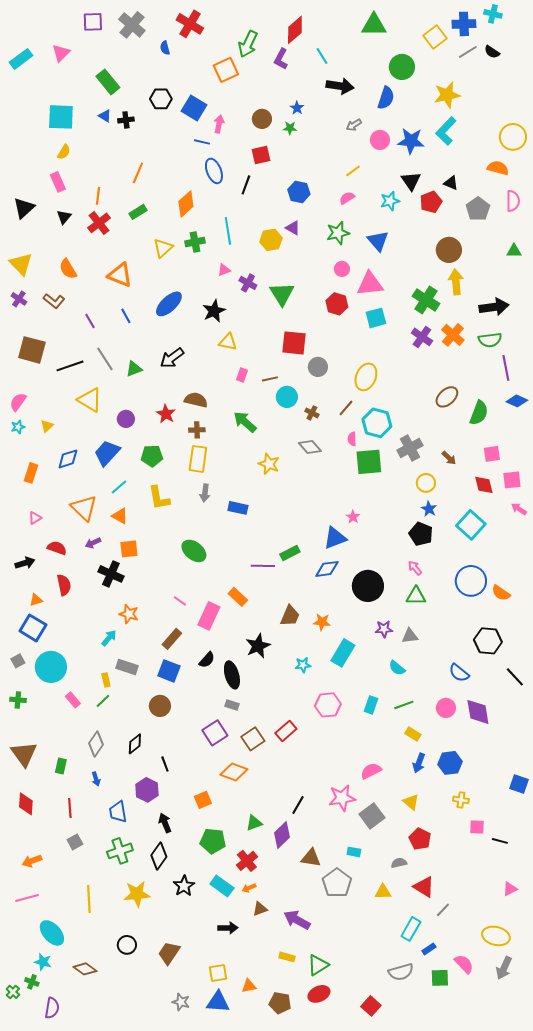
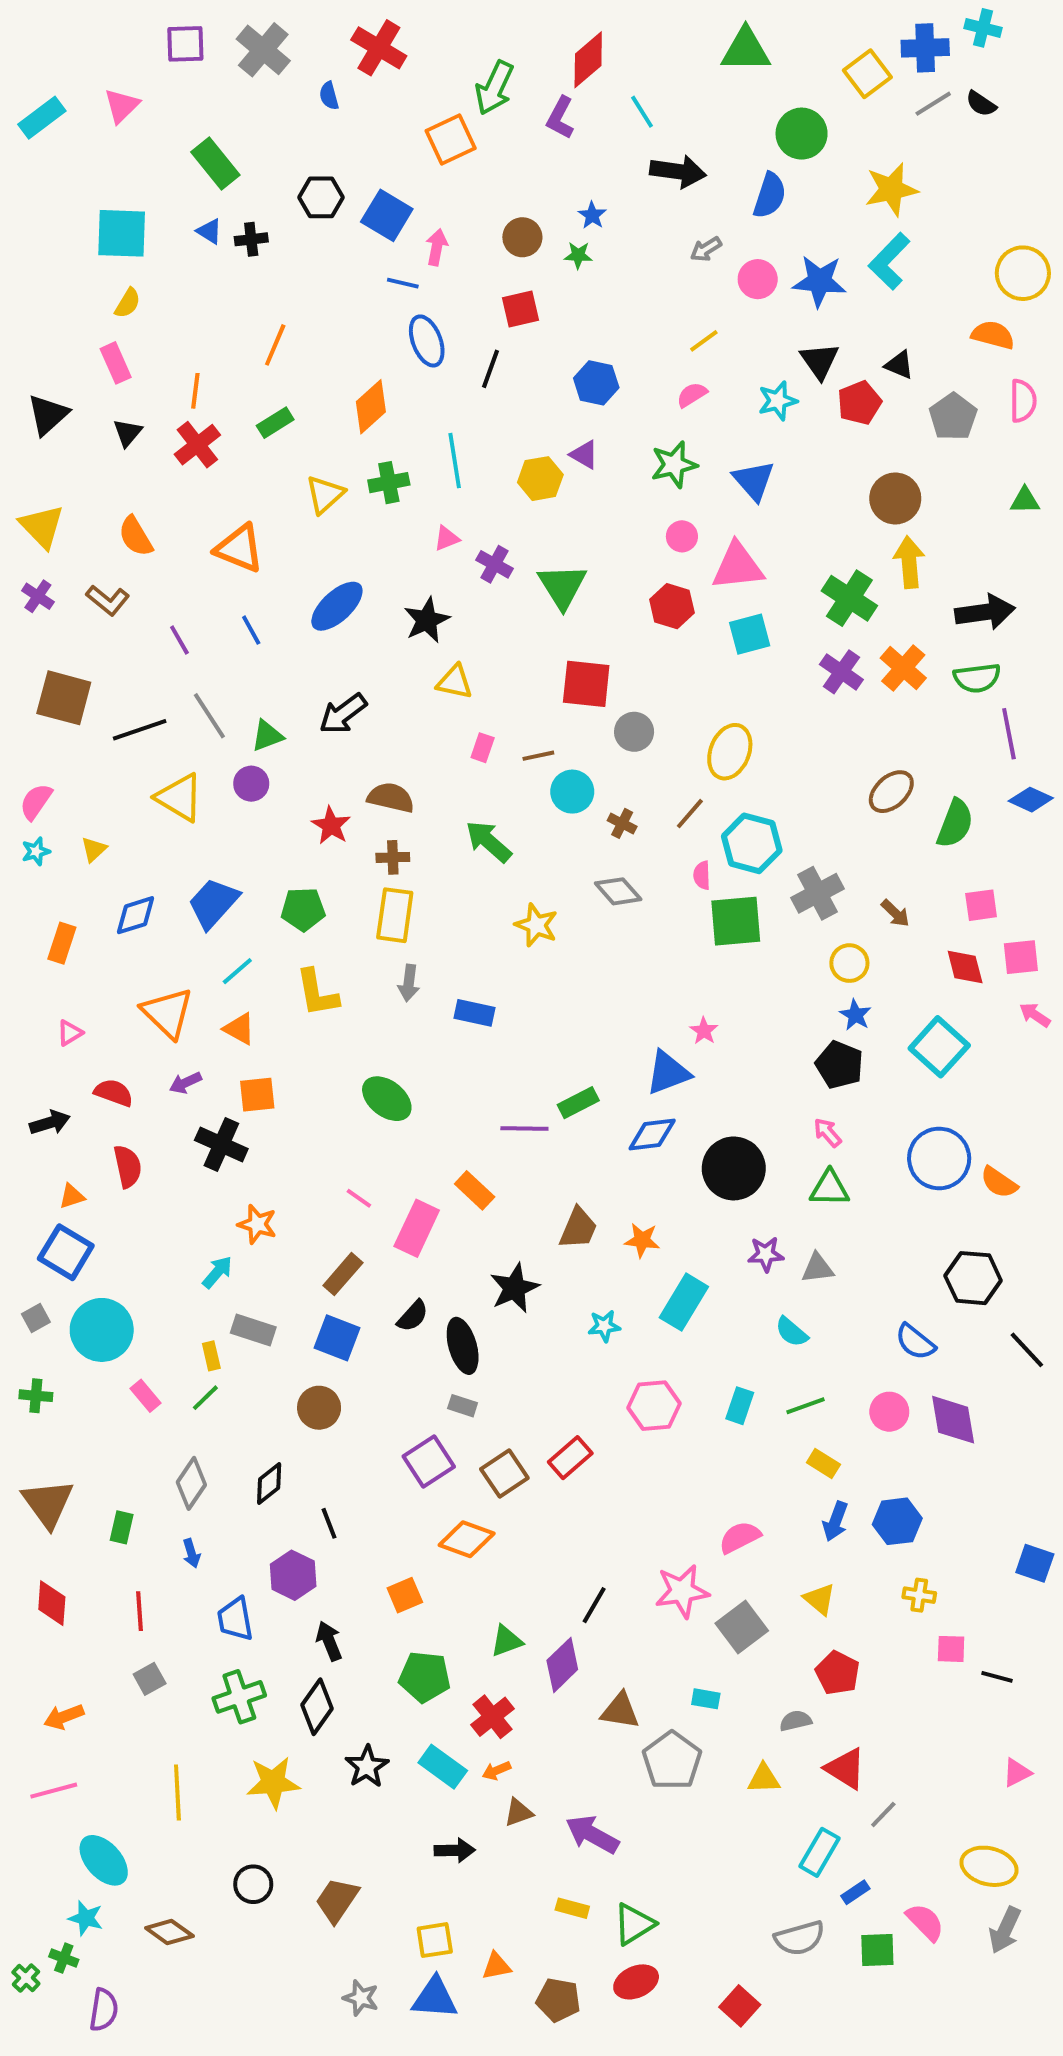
purple circle: (126, 419) -> (251, 784), moved

